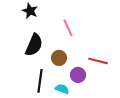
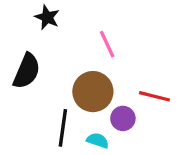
black semicircle: (34, 45) -> (27, 71), moved
brown circle: (59, 58) -> (93, 92), size x1.6

